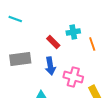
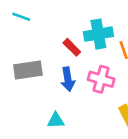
cyan cross: (73, 32) -> (98, 34), size x1.5
pink cross: (73, 77) -> (101, 79), moved

